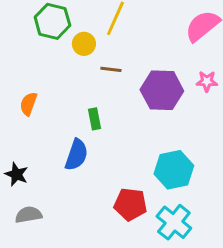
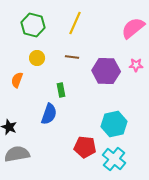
yellow circle: (84, 44) -> (37, 58), moved
gray semicircle: (28, 215) -> (17, 154), size x1.4

